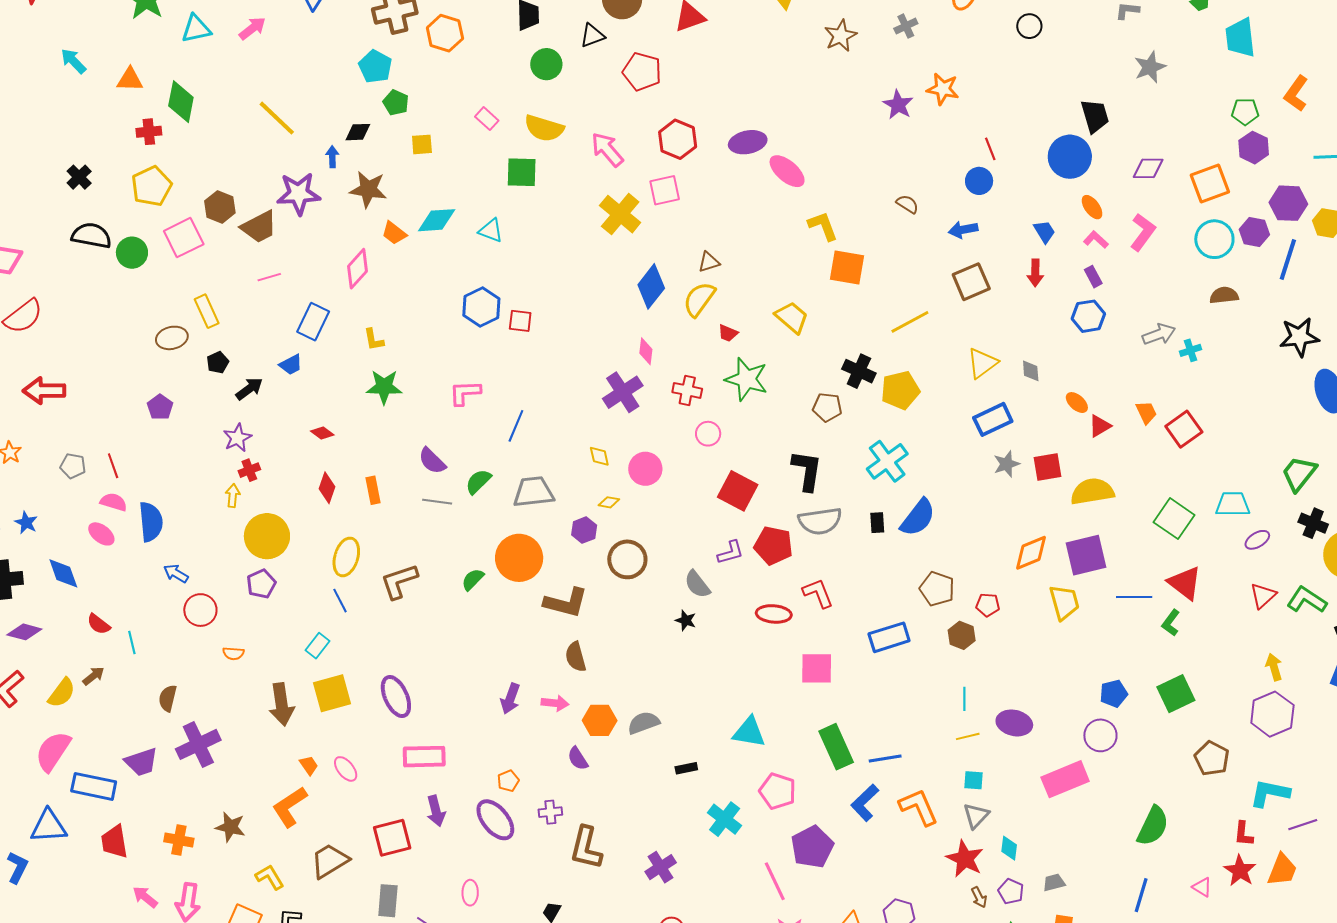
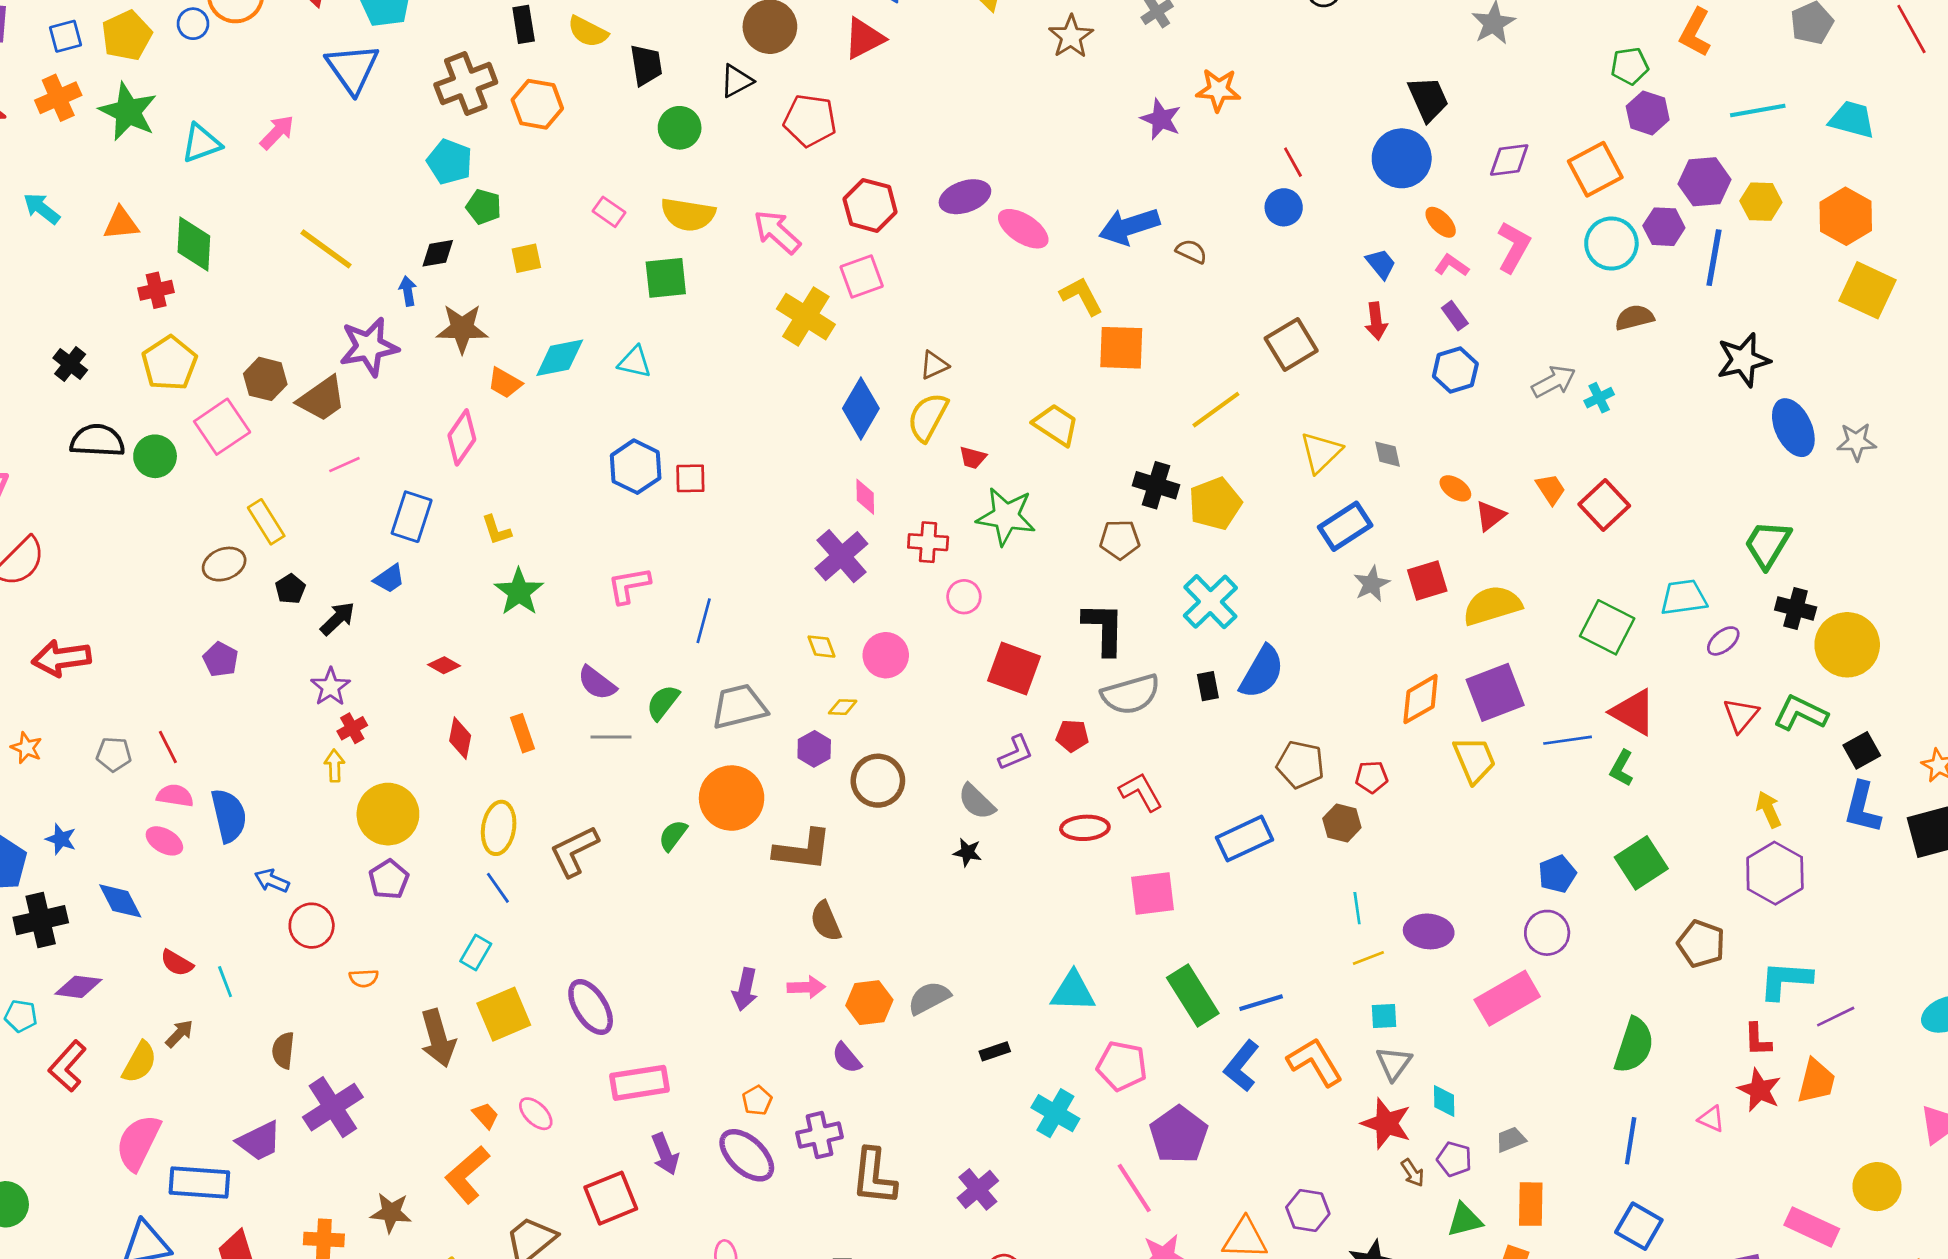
blue arrow: (963, 230) -> (1129, 226), moved, size x1.5
green star: (384, 387) -> (519, 592), turned -30
red pentagon: (773, 546) -> (1072, 736), size x0.6
purple cross: (550, 812) -> (820, 1135), size x1.4

